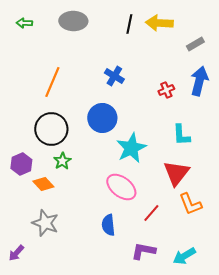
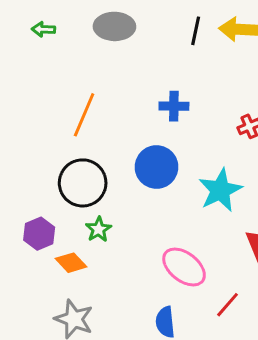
blue cross: (114, 76) -> (174, 106), turned -30
cyan star: (131, 148) -> (220, 190), moved

